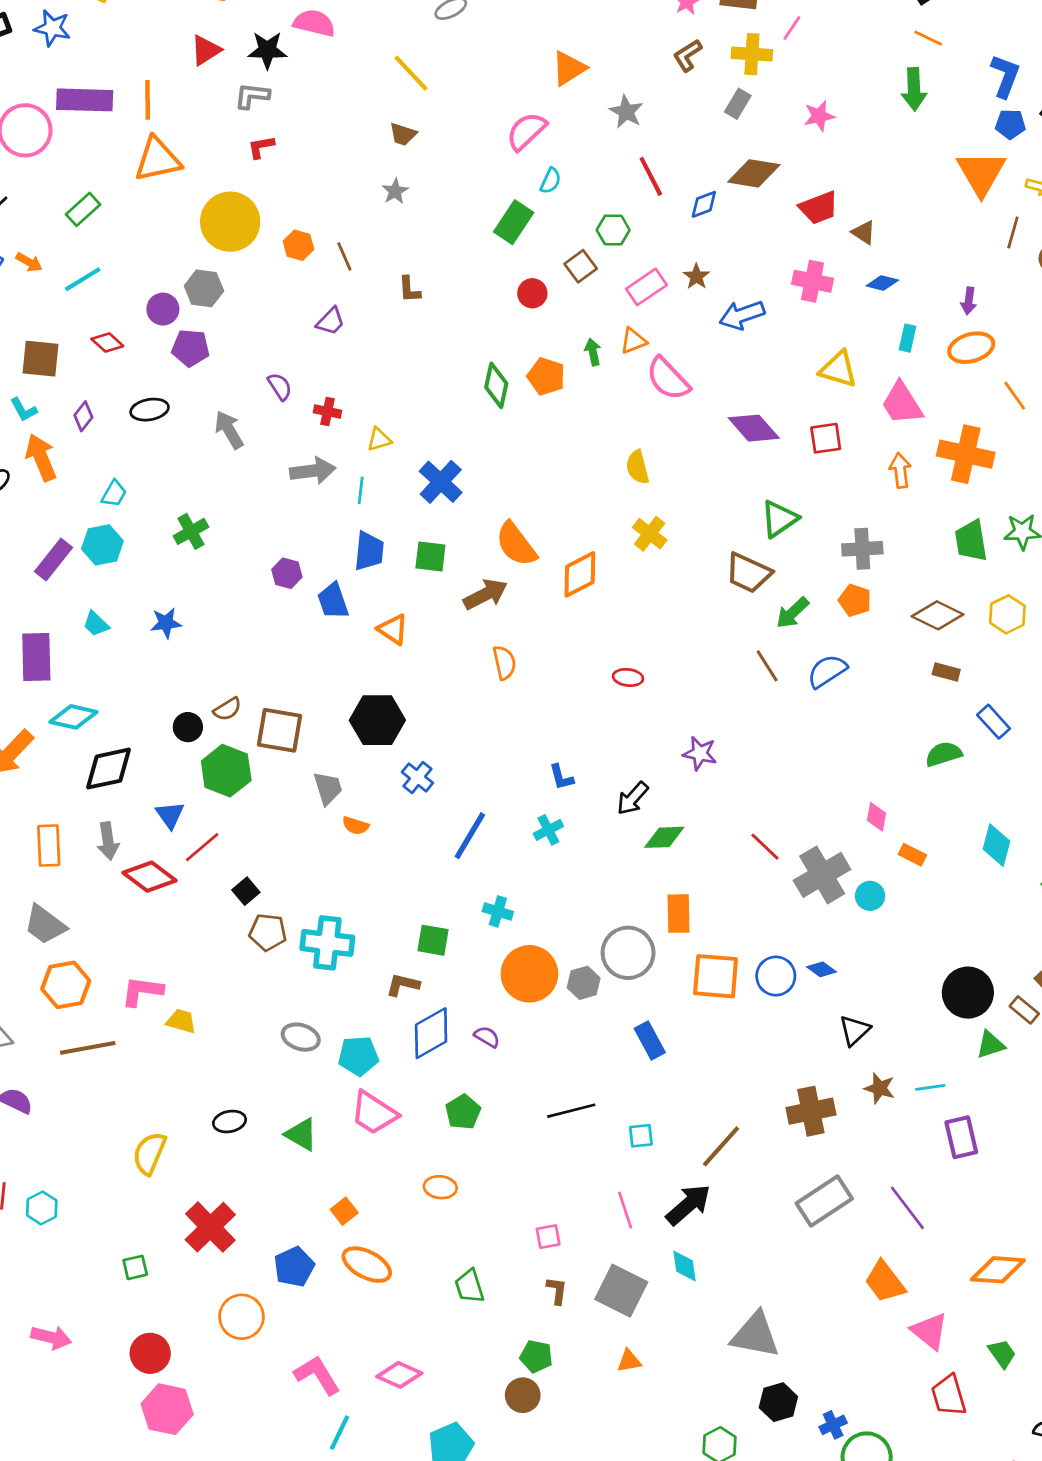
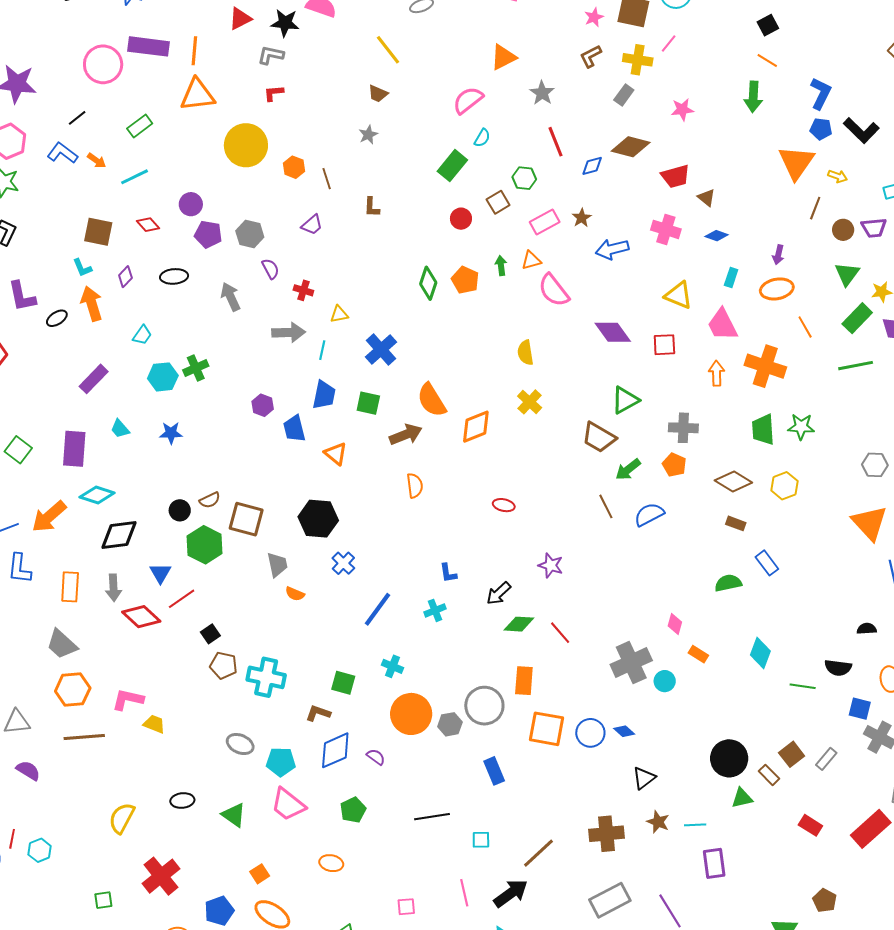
gray hexagon: (204, 288) -> (250, 234), moved
cyan hexagon: (102, 545) -> (163, 377), moved
red line: (765, 847) -> (560, 633), moved

